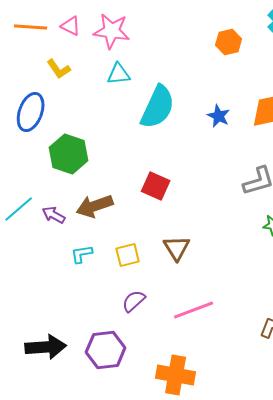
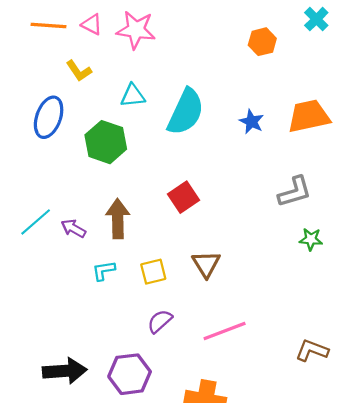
cyan triangle: (119, 74) -> (133, 96), moved
green hexagon: (69, 154) -> (106, 142), moved
red square: (156, 186) -> (183, 197), turned 32
brown arrow: (95, 206) -> (118, 219), turned 108

